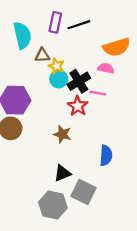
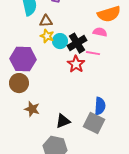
yellow star: (56, 66) -> (47, 36), moved
brown star: (62, 134) -> (32, 109), moved
gray square: (84, 192) -> (94, 123), moved

